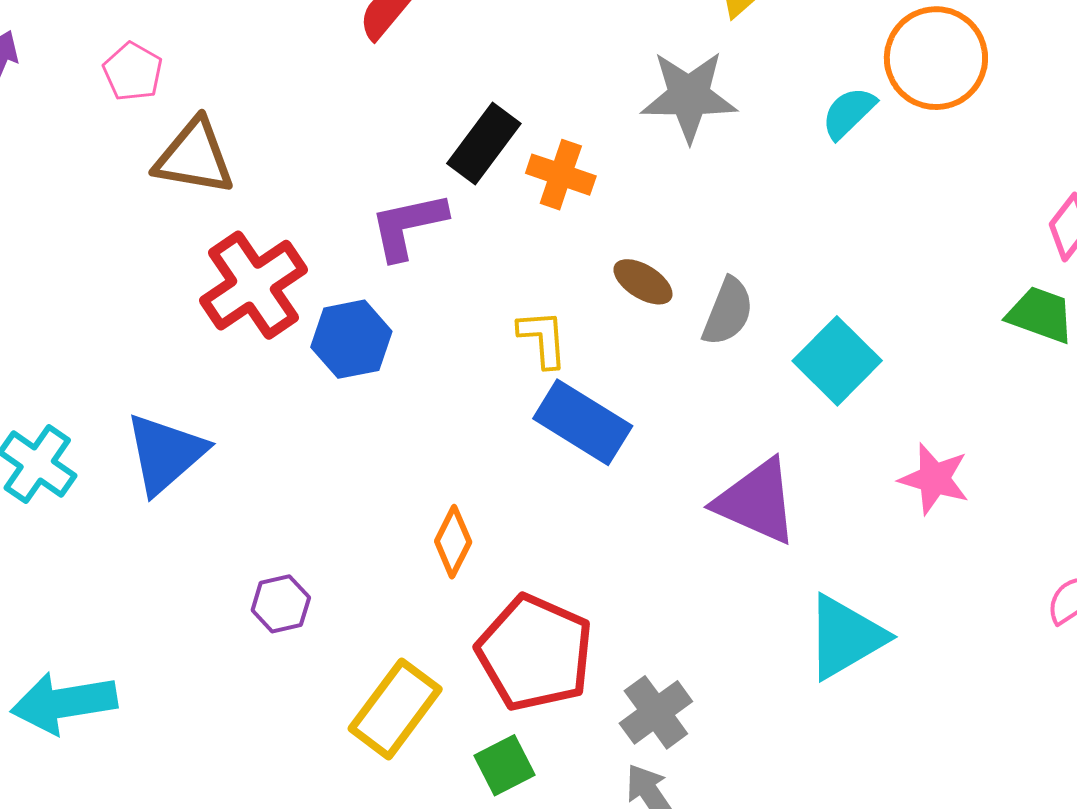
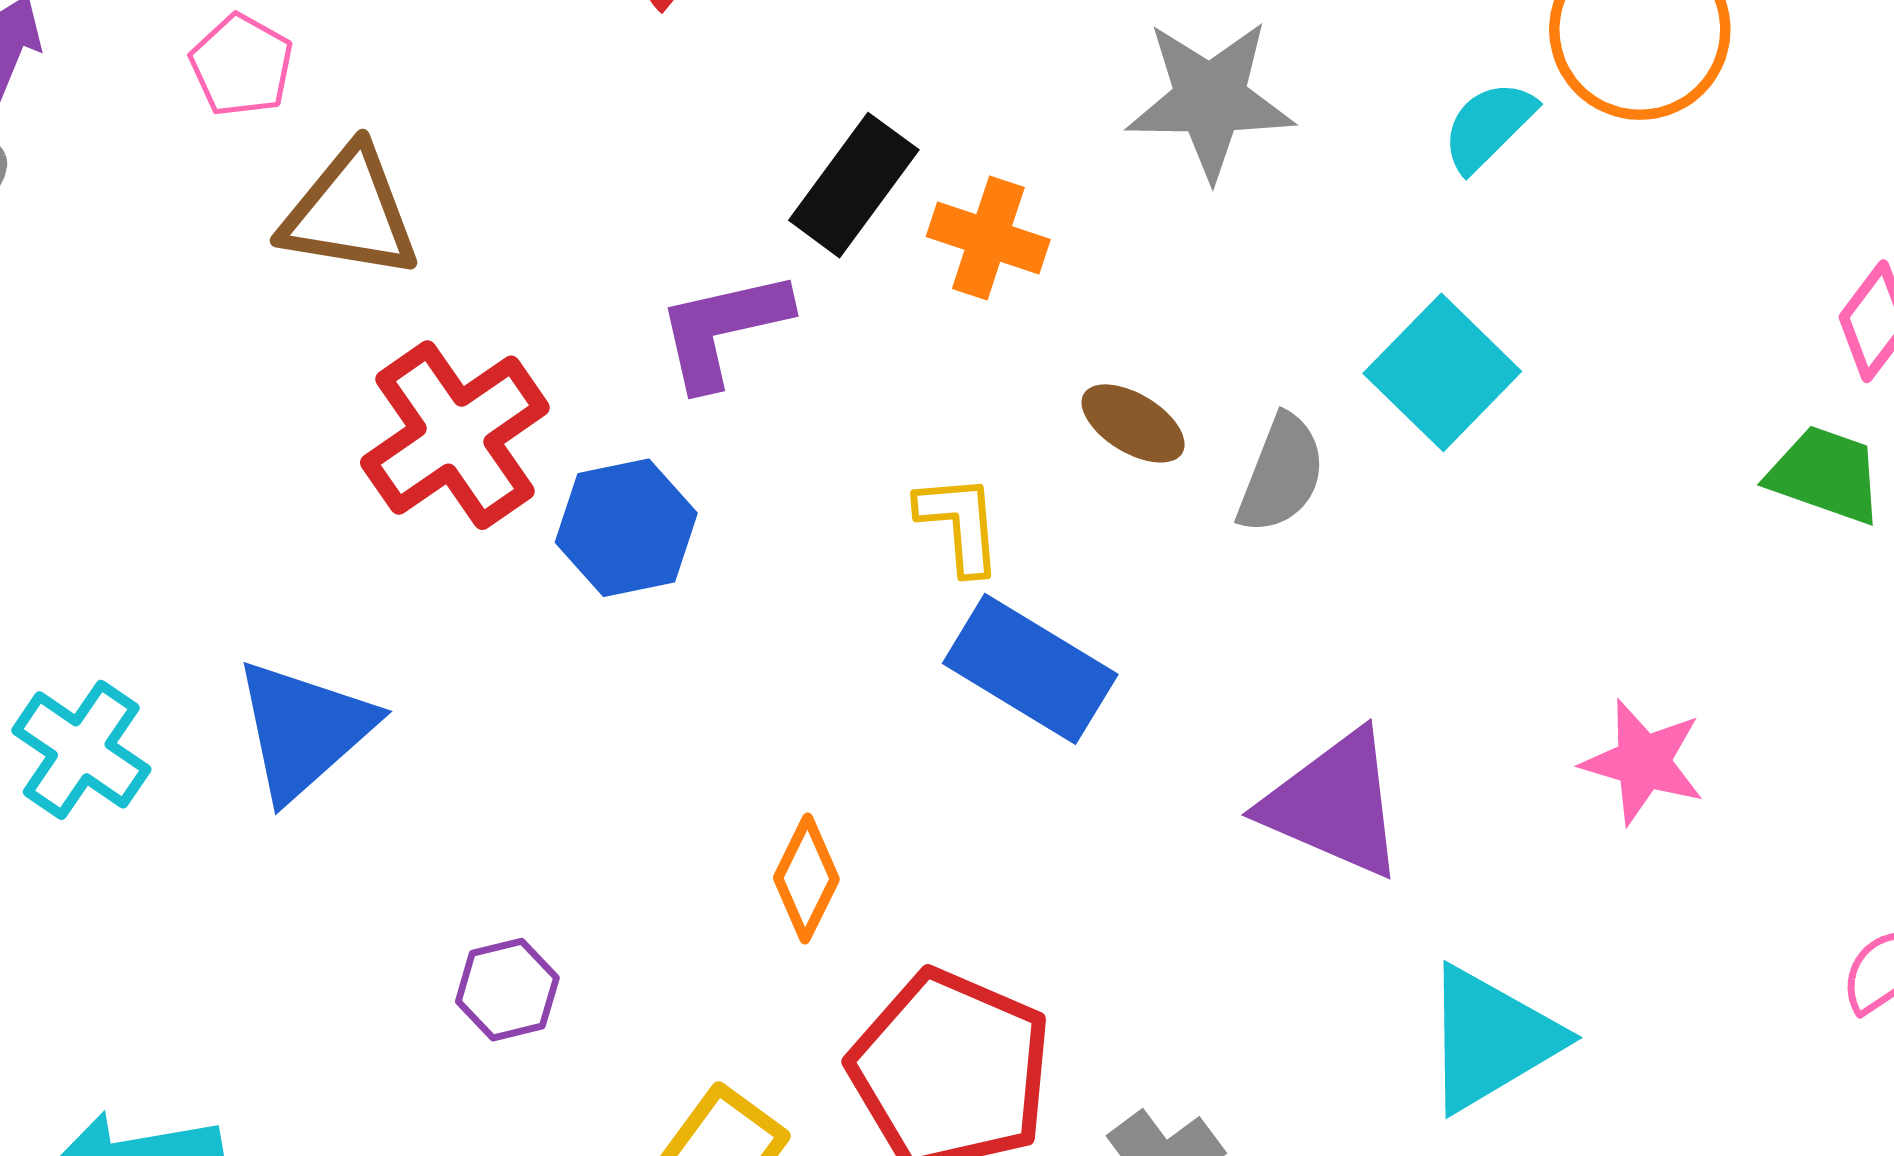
cyan square: (837, 361) -> (1442, 372), moved

